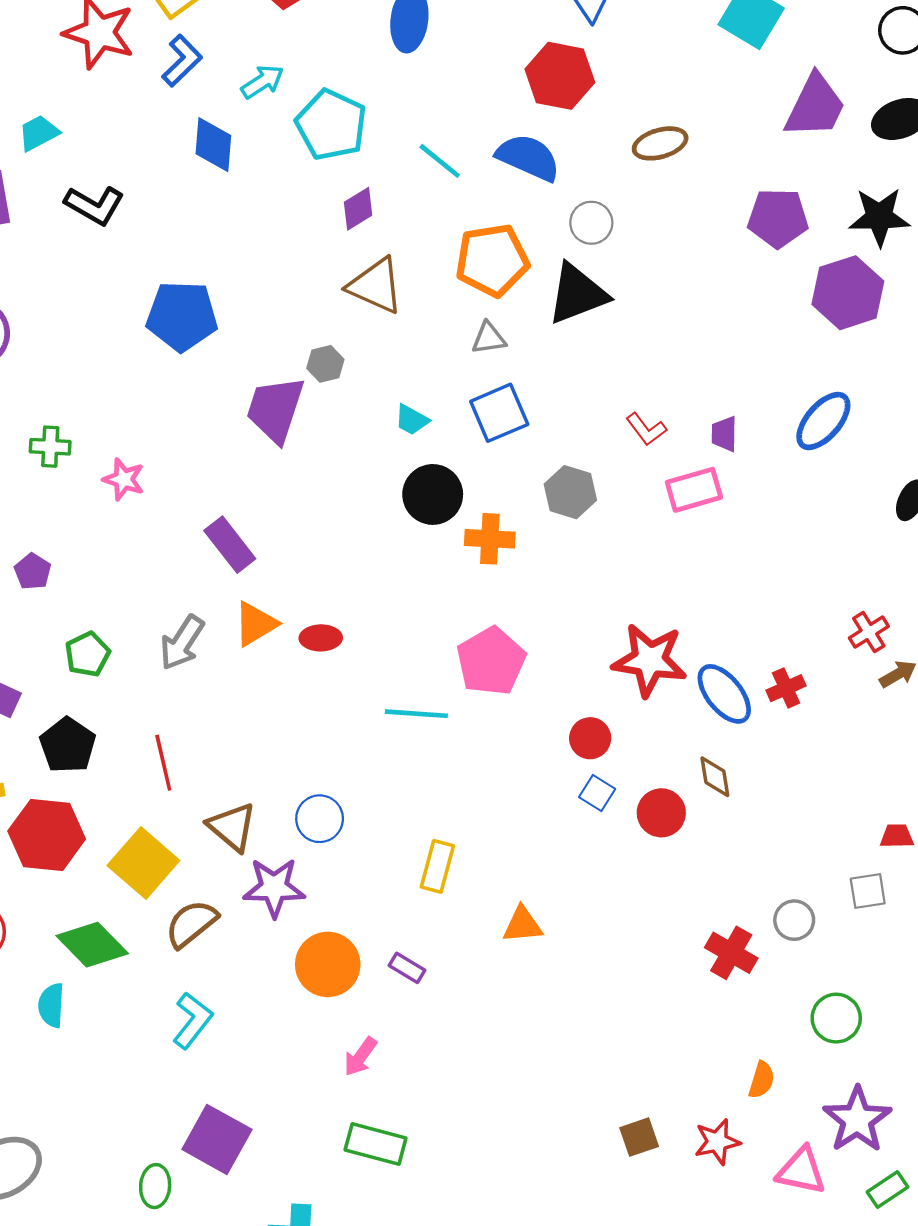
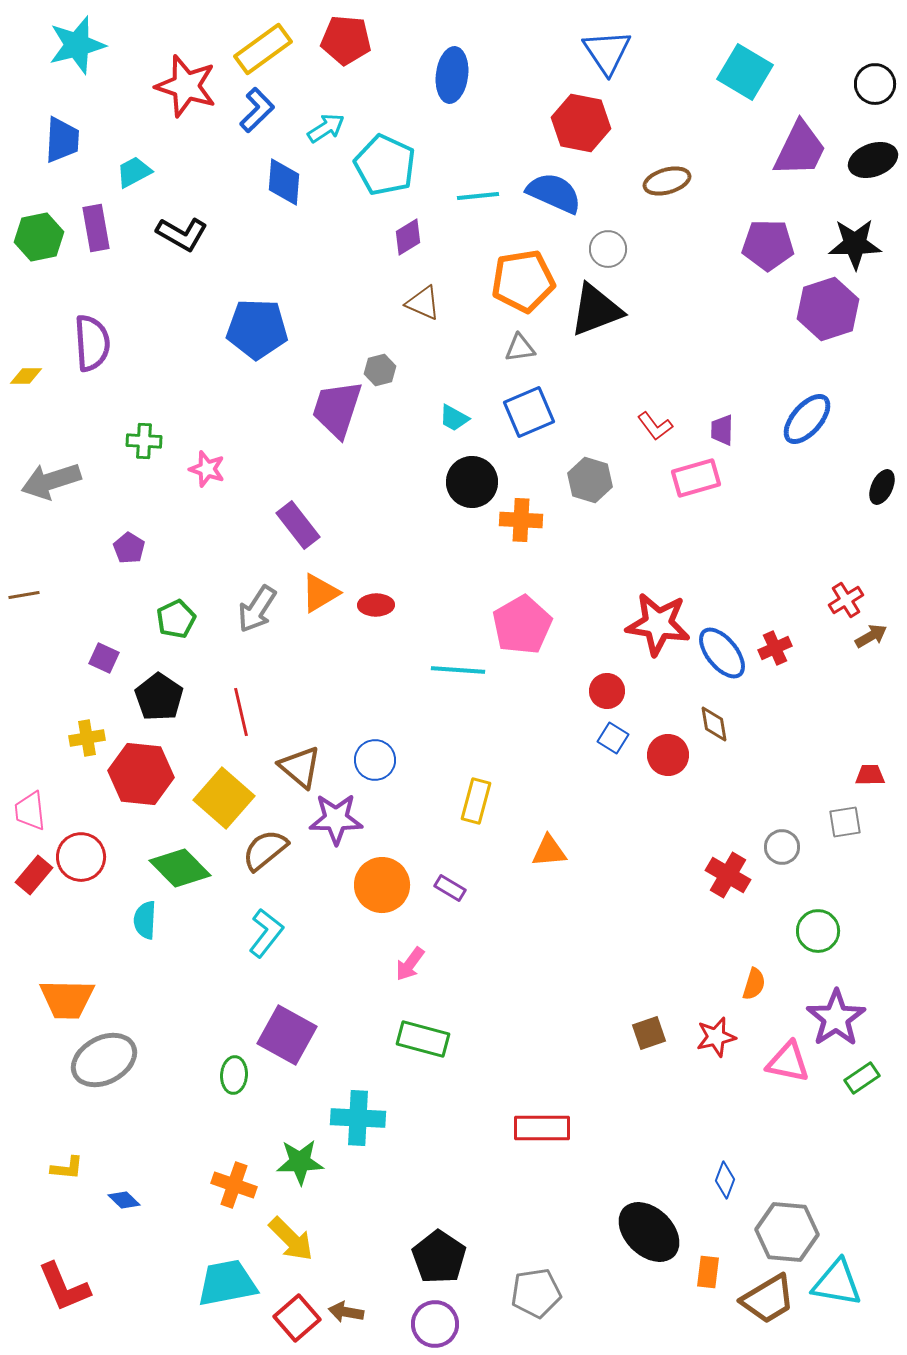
cyan line: (440, 161) -> (478, 196), turned -45
brown triangle: (376, 286) -> (423, 303), size x0.7

